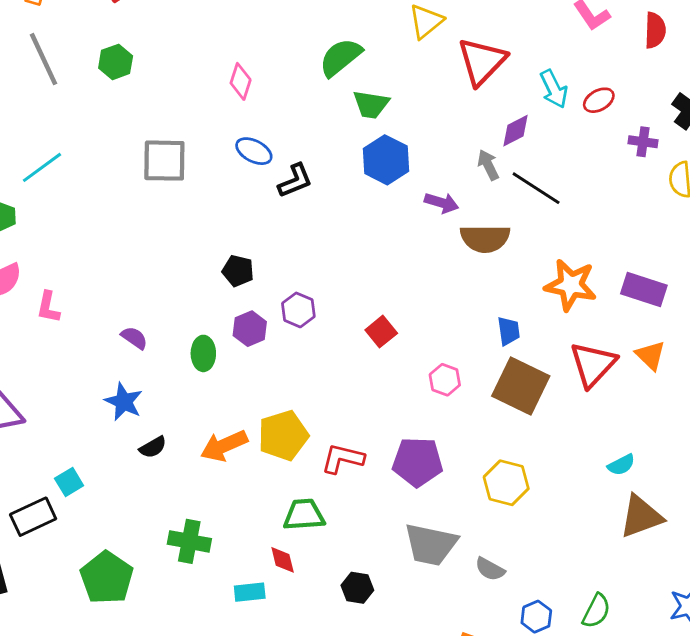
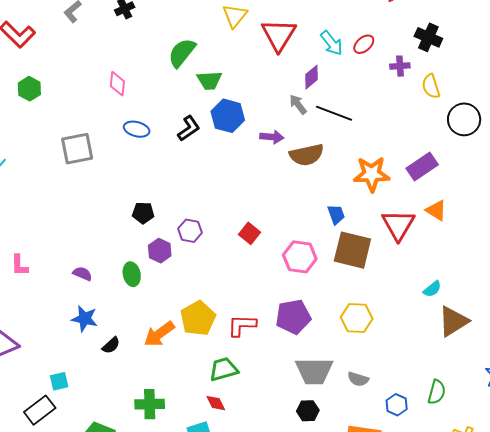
black L-shape: (295, 181) -> (189, 128), moved
purple rectangle: (644, 289) -> (422, 166), turned -40
pink hexagon: (445, 380) -> (300, 257), size x1.5
cyan square: (69, 482) -> (59, 381), turned 30
black hexagon: (357, 588) -> (308, 411), moved

